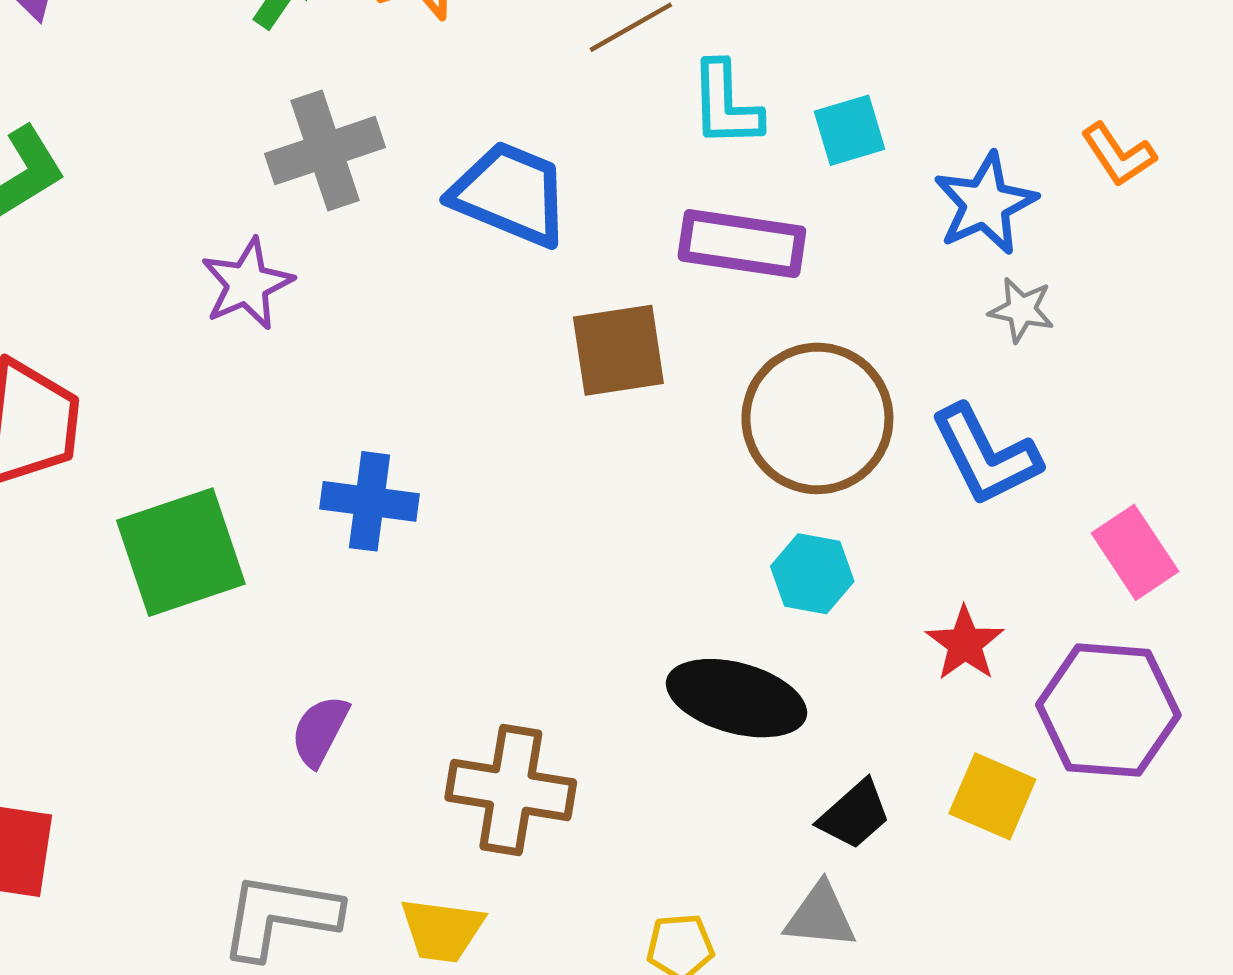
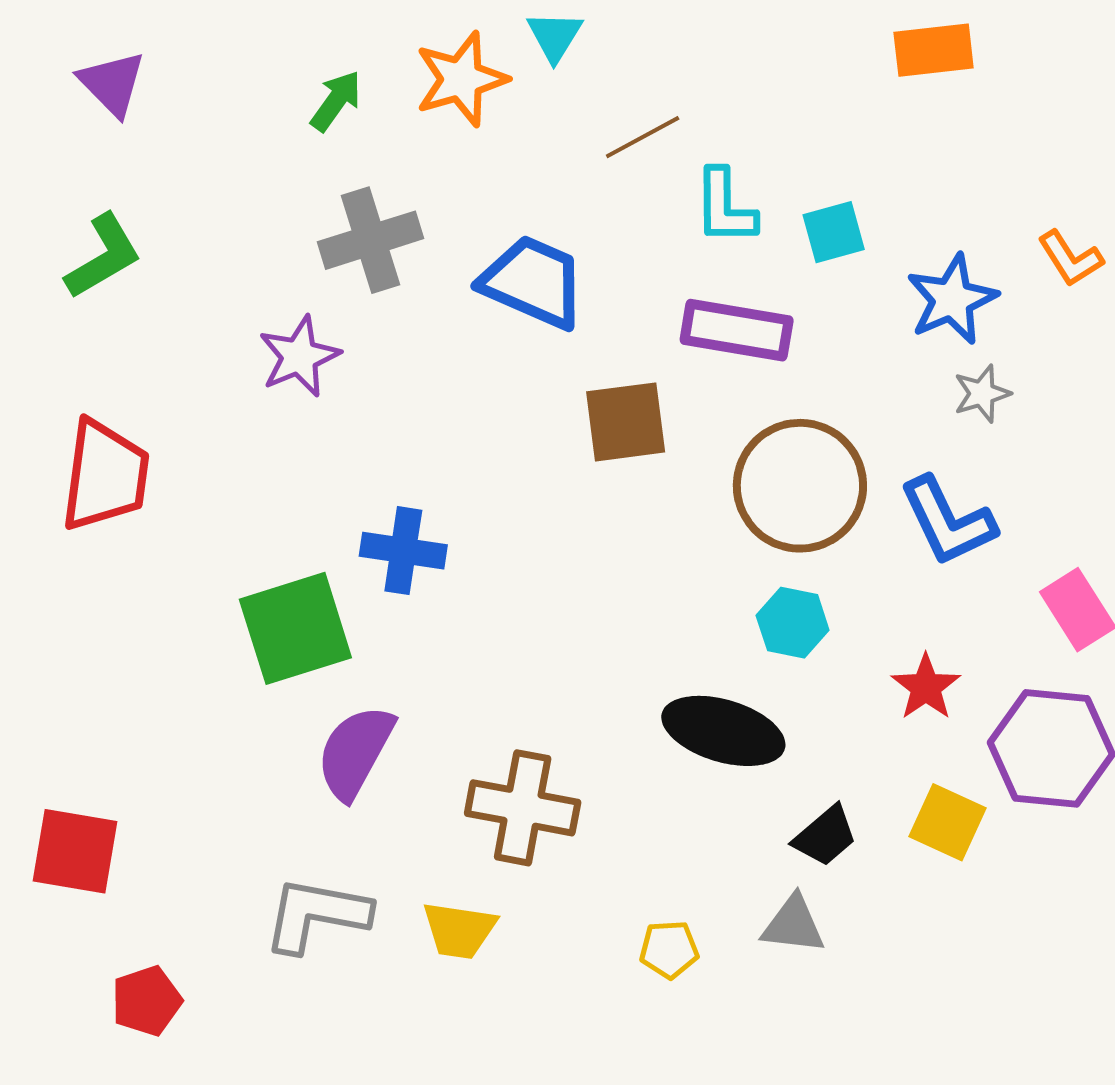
gray star: (1021, 310) -> (982, 394), turned -30
green square: (181, 552) -> (295, 628), moved
purple semicircle: (320, 731) -> (355, 752), size x1.5

